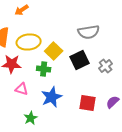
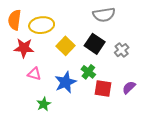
yellow square: (54, 51) -> (65, 46), moved
black square: (80, 60) -> (95, 44), turned -30
green cross: (44, 69) -> (88, 72), moved, turned 32

